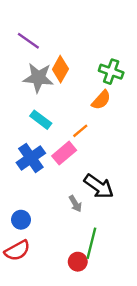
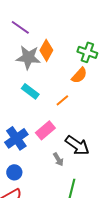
pink rectangle: (64, 153) -> (45, 130), moved
blue cross: (31, 158) -> (16, 138), moved

